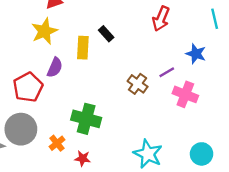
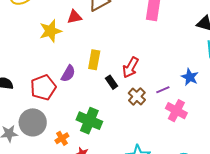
red arrow: (161, 19) -> (130, 67), moved
yellow star: (44, 31) -> (50, 31), moved
black rectangle: (106, 34) -> (111, 82), moved

